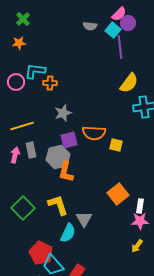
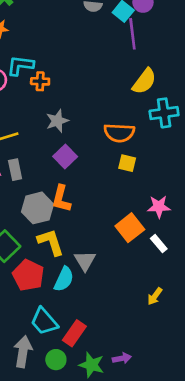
orange semicircle: (94, 133) -> (119, 133), moved
purple square: (69, 140) -> (65, 156), turned -30
gray hexagon: (58, 157) -> (37, 208), moved
white rectangle: (140, 206) -> (159, 244), turned -48
pink star: (140, 221) -> (159, 207), moved
red pentagon: (41, 253) -> (28, 275), moved

